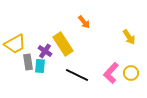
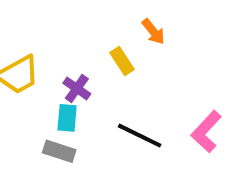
yellow rectangle: (63, 44) -> (122, 61), moved, size x0.6
gray rectangle: (28, 62) -> (59, 151), moved, turned -63

